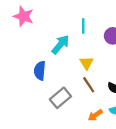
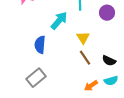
gray rectangle: (60, 98) -> (36, 78), moved

